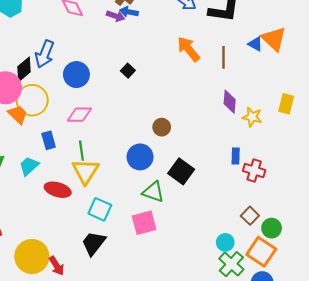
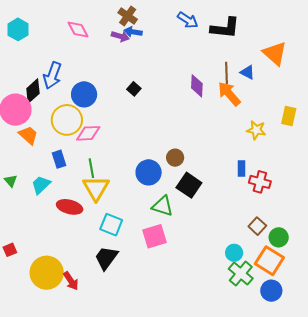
blue triangle: (255, 44) -> (247, 72), moved
orange arrow: (189, 49) -> (229, 94), moved
yellow circle: (32, 100) -> (67, 120), moved
purple diamond: (230, 102) -> (197, 86), moved
brown circle: (162, 127) -> (175, 158), moved

